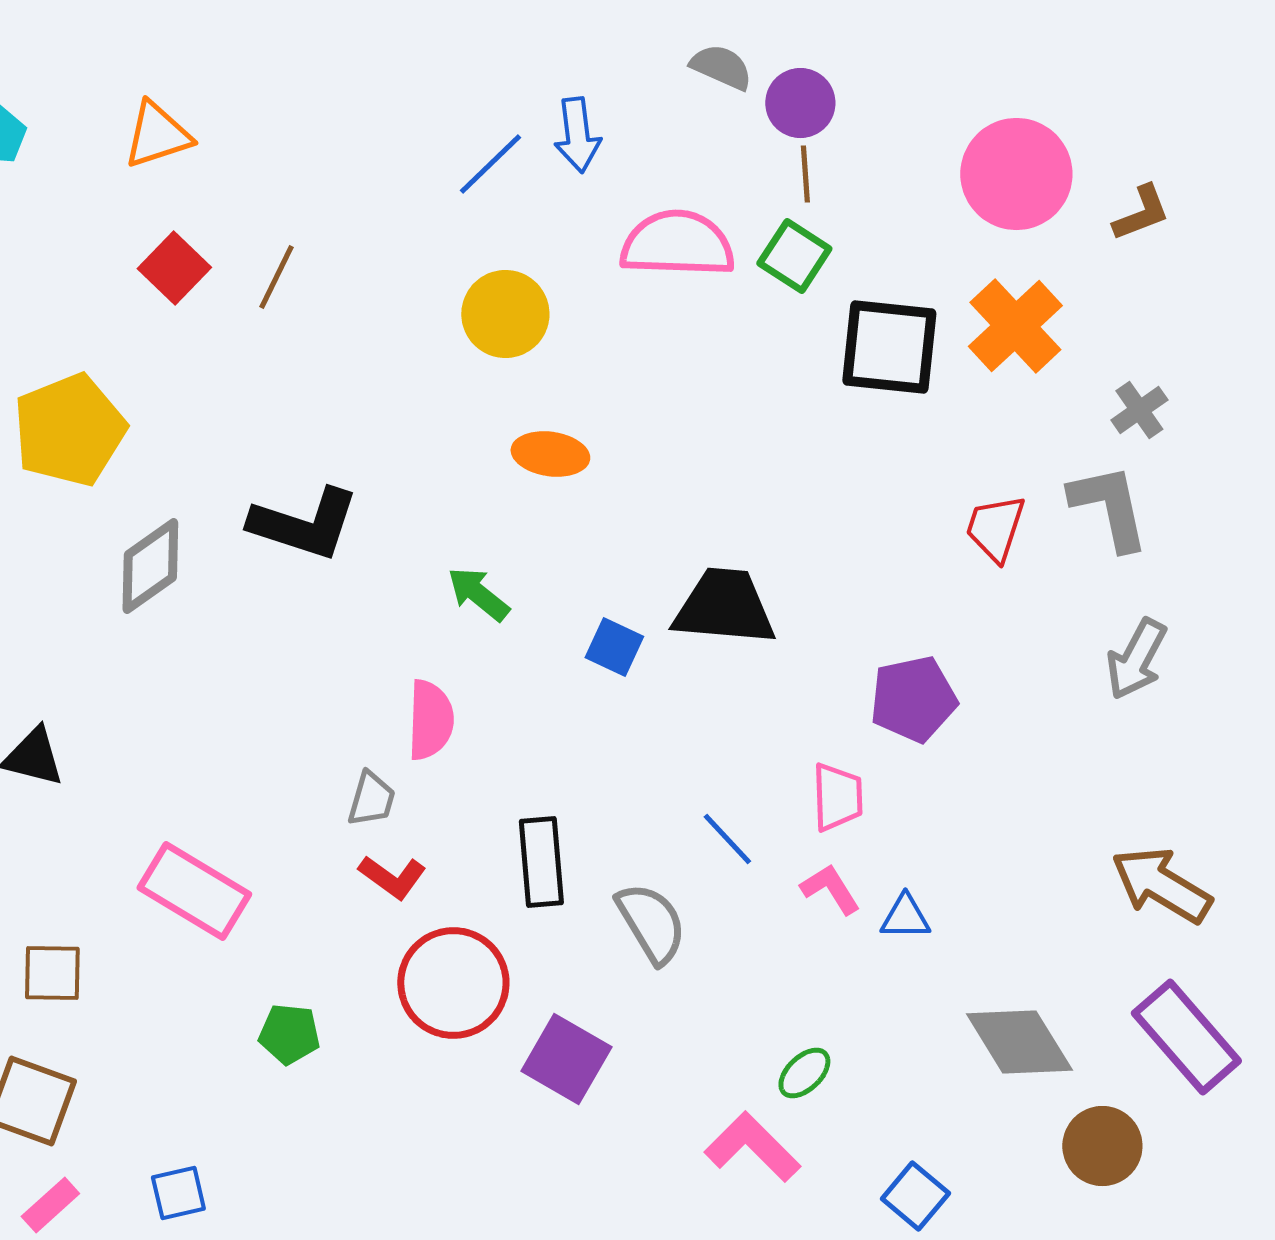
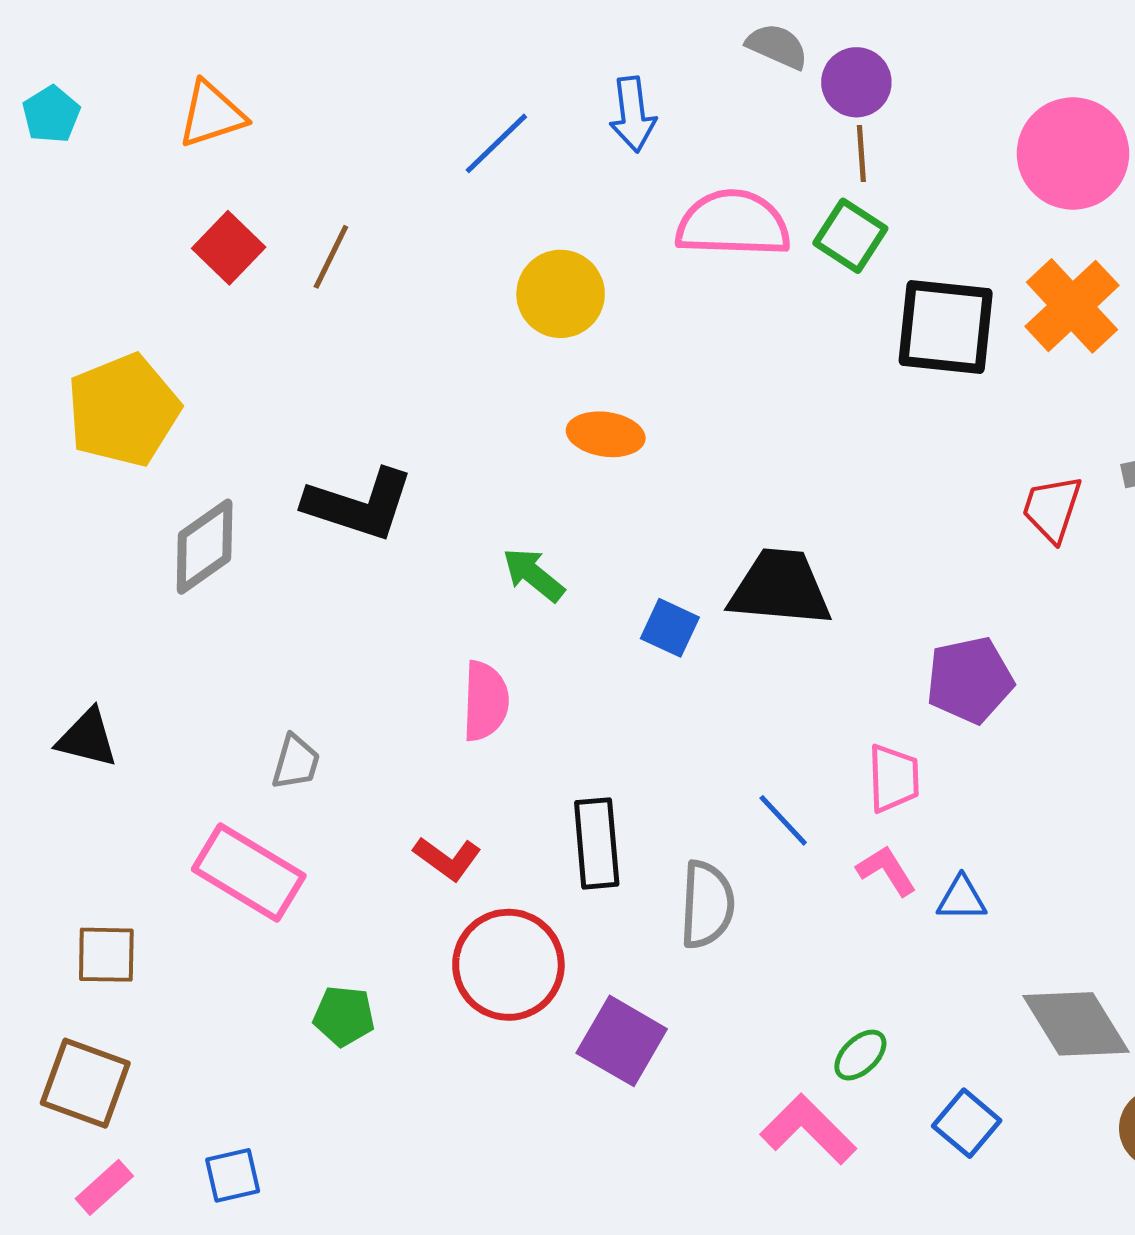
blue line: (490, 164) -> (496, 143), moved
gray trapezoid: (371, 799) -> (296, 762), moved
gray semicircle: (651, 923) -> (707, 905), turned 34
blue square: (915, 1196) -> (967, 1123), moved

